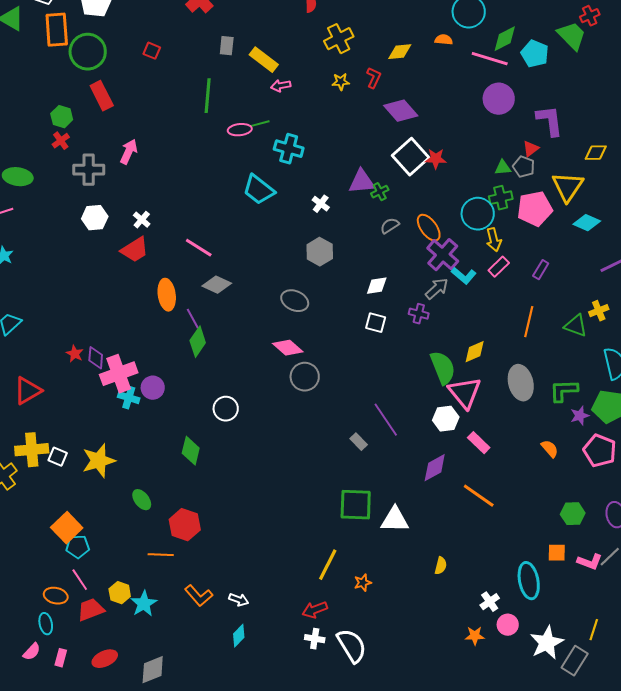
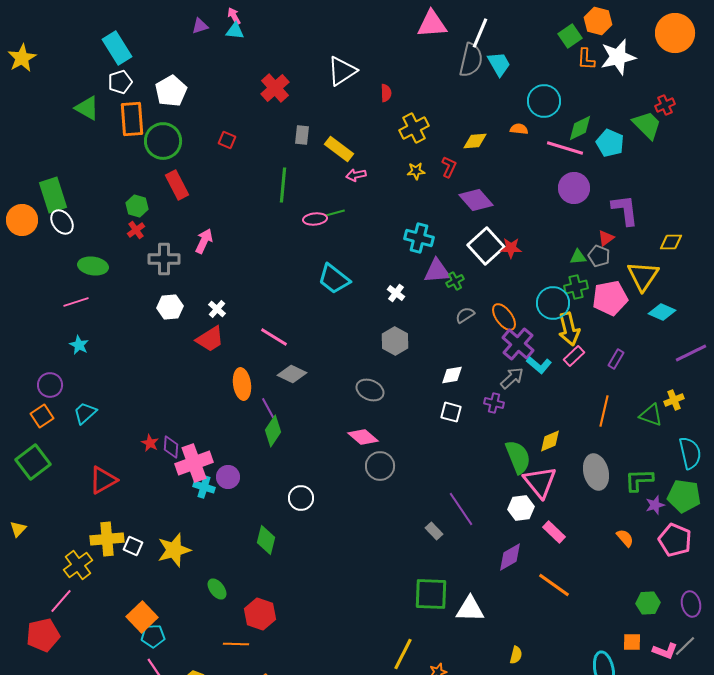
cyan cross: (289, 149) -> (419, 238), moved
yellow arrow: (494, 240) -> (569, 329), size x1.4

